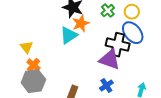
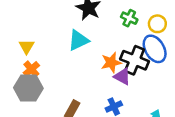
green cross: (108, 11) -> (129, 18), turned -32
orange star: (81, 23) -> (111, 62), moved
purple triangle: (110, 60) -> (122, 76), size x0.7

